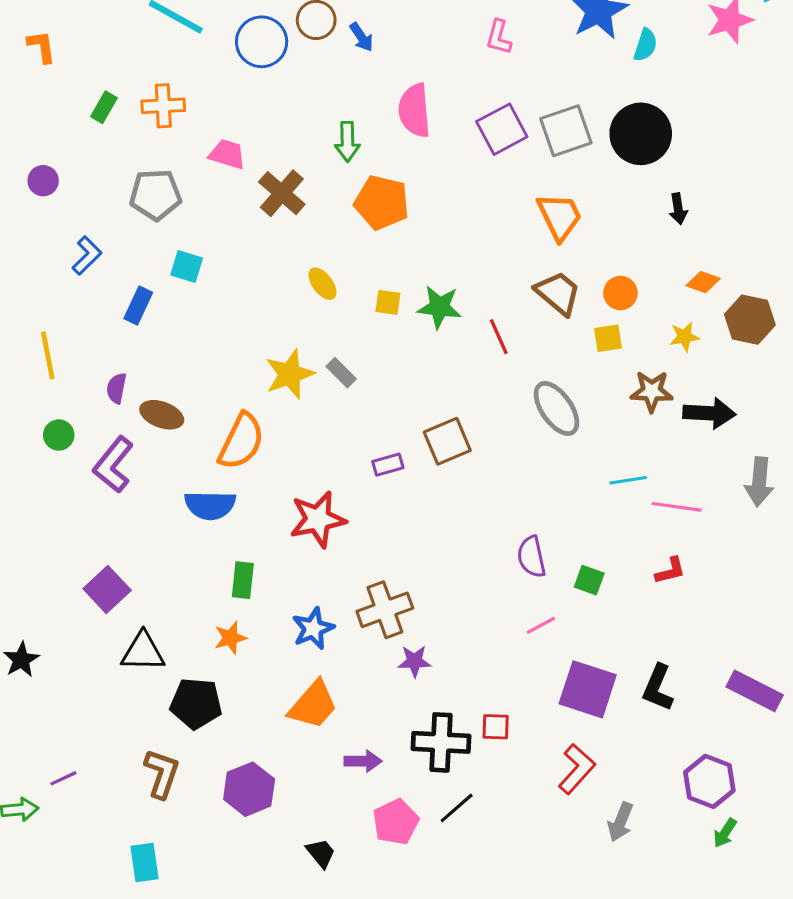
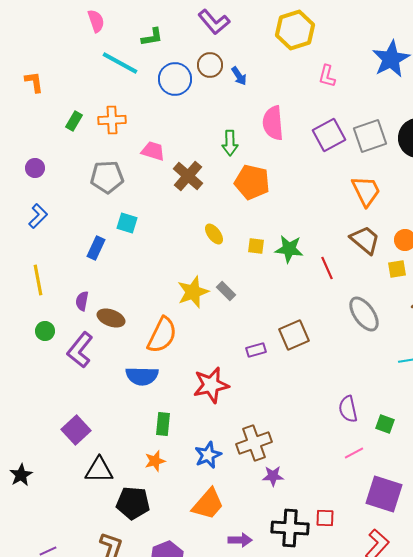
blue L-shape: (87, 256) -> (38, 216), moved

